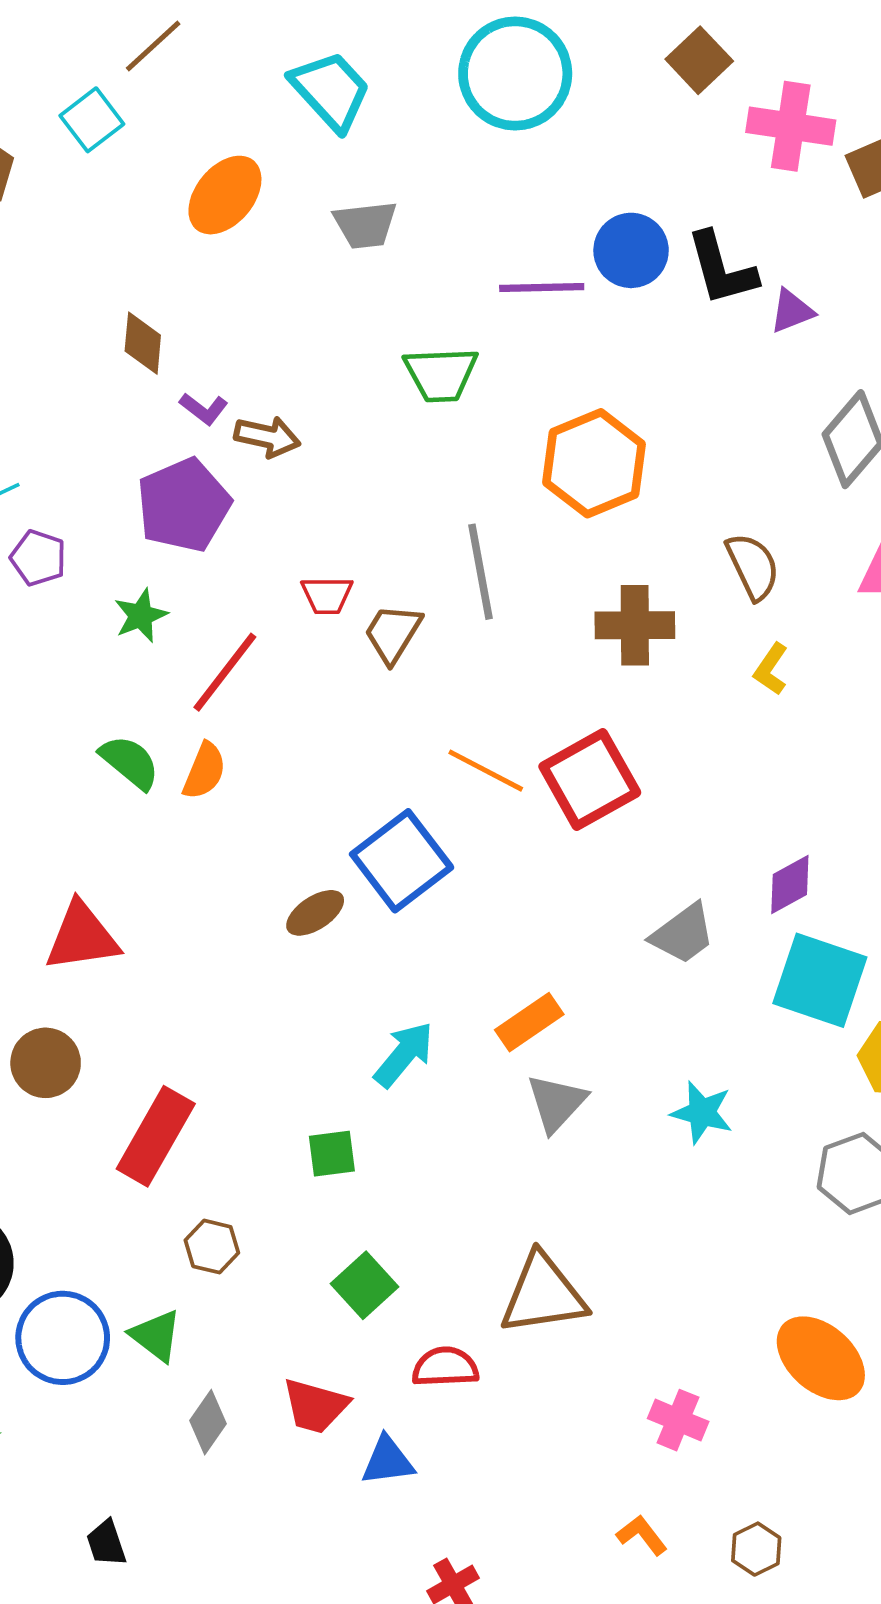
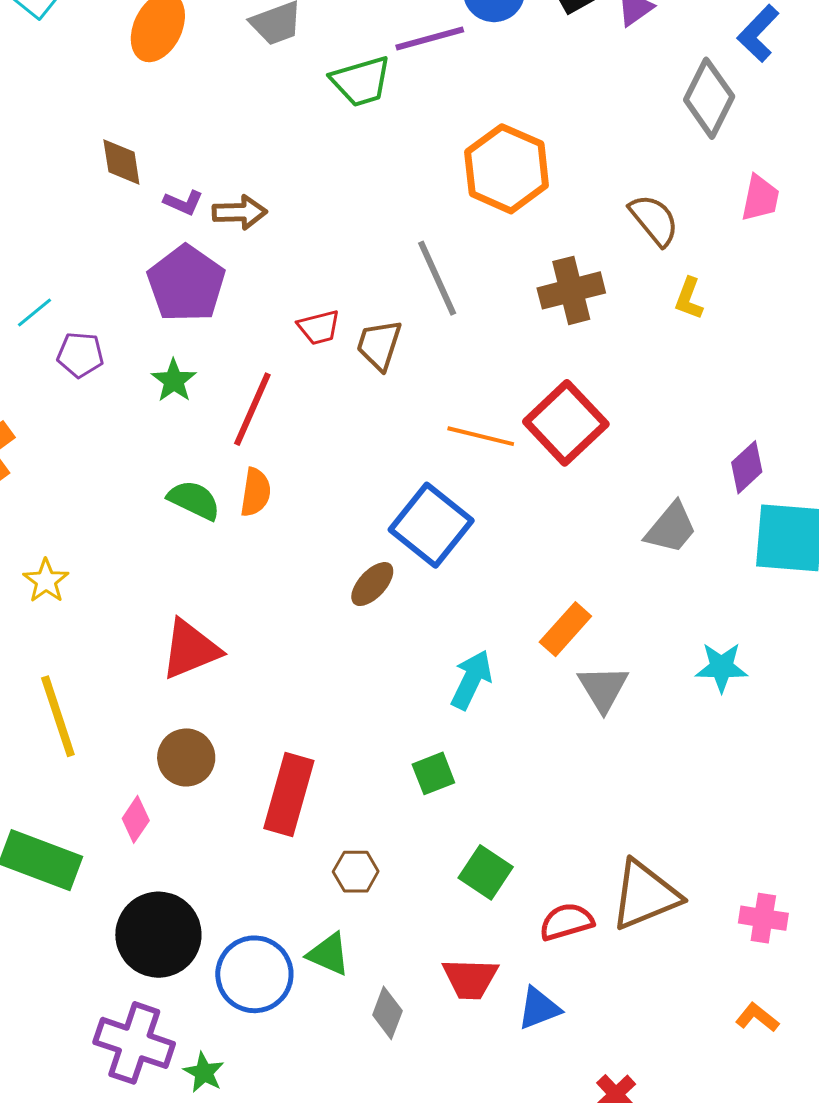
green trapezoid: (441, 374) -> (361, 81), moved
brown triangle: (543, 1294) -> (645, 895), moved

